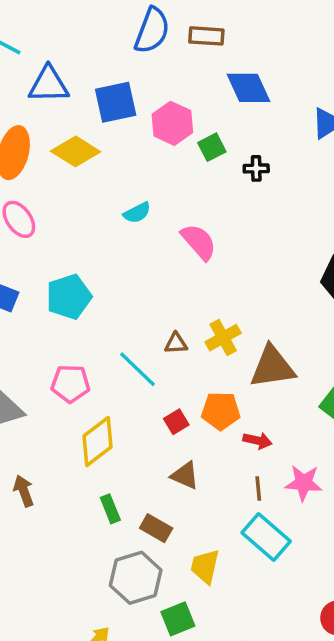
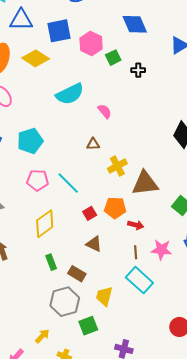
cyan semicircle: (137, 213) -> (70, 94), size x1.8
pink semicircle: (199, 242) -> (105, 111), size x0.7
brown triangle: (176, 343) -> (93, 144), moved
pink pentagon: (70, 384) -> (38, 180), moved

